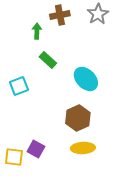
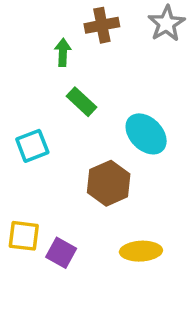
brown hexagon: (78, 118) -> (109, 183), moved
yellow square: (14, 157) -> (24, 236), moved

